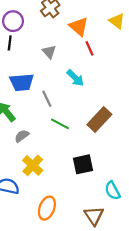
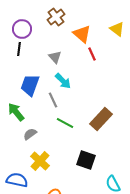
cyan arrow: (75, 78) -> (63, 81), moved
blue trapezoid: (22, 82) -> (30, 85), turned 115
black square: (83, 164) -> (86, 160), turned 30

